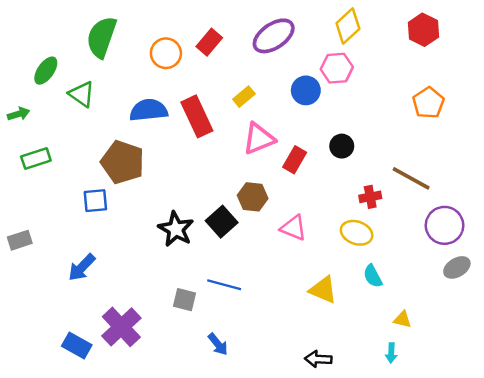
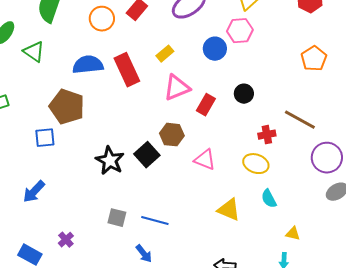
blue line: (224, 285) -> (155, 221), moved
purple cross: (121, 327) -> (66, 240), size x0.5

